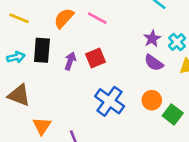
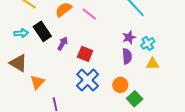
black rectangle: (42, 50) -> (42, 31), turned -48
red square: (95, 58) -> (85, 54), moved, turned 35
purple semicircle: (154, 63) -> (127, 56), turned -140
orange triangle: (42, 126) -> (37, 82), moved

